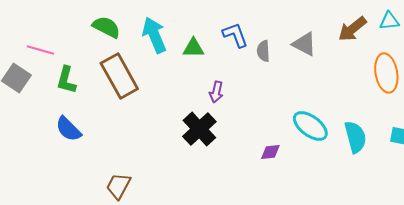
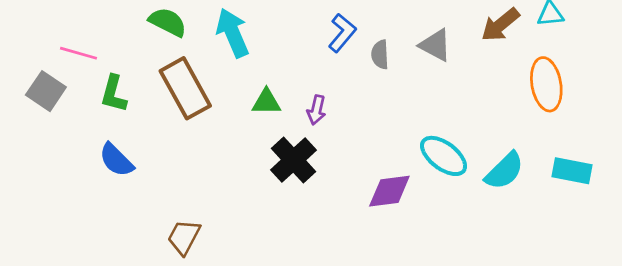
blue L-shape: (235, 35) -> (342, 33), turned 60
green triangle: (193, 48) -> (266, 102), moved
cyan semicircle: (355, 137) -> (504, 171), turned 60
purple diamond: (270, 152) -> (389, 191), size x1.6

